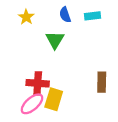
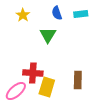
brown rectangle: (102, 82) -> (78, 80), moved
pink ellipse: (32, 104) -> (16, 91), moved

